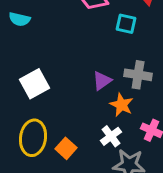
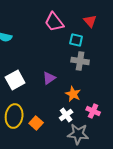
gray cross: (138, 75) -> (80, 61), moved
purple triangle: (102, 81) -> (49, 78), moved

